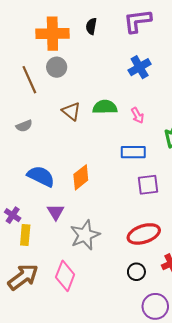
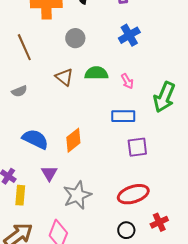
gray circle: (57, 67) -> (75, 38), moved

